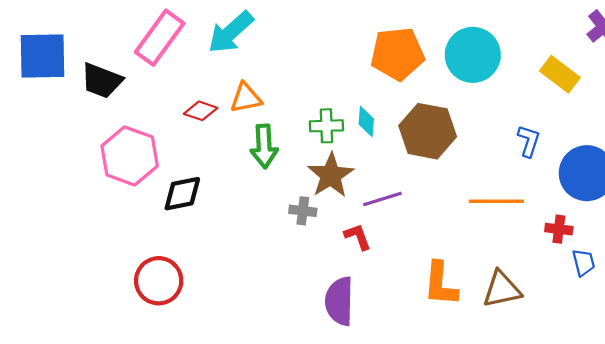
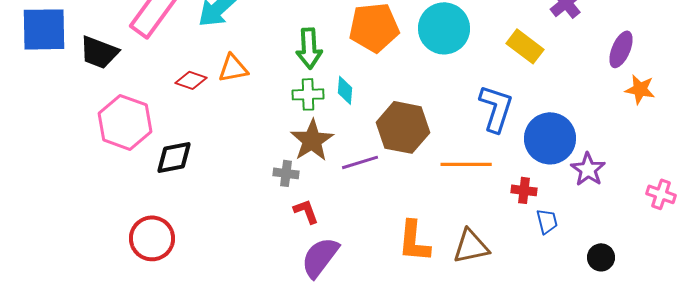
brown hexagon: (428, 131) -> (403, 127), moved
blue L-shape: (529, 141) -> (496, 108), size x1.6
green arrow: (264, 146) -> (309, 48), moved
red L-shape: (358, 237) -> (306, 211), moved
purple semicircle: (339, 301) -> (320, 257), turned 36

